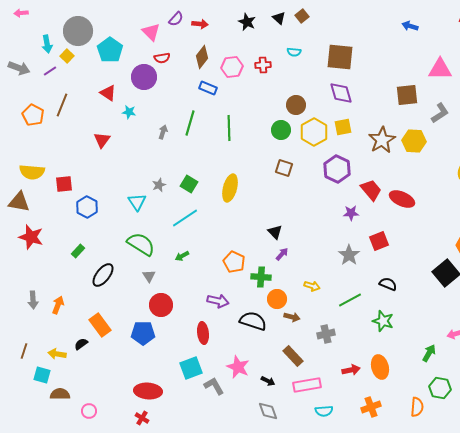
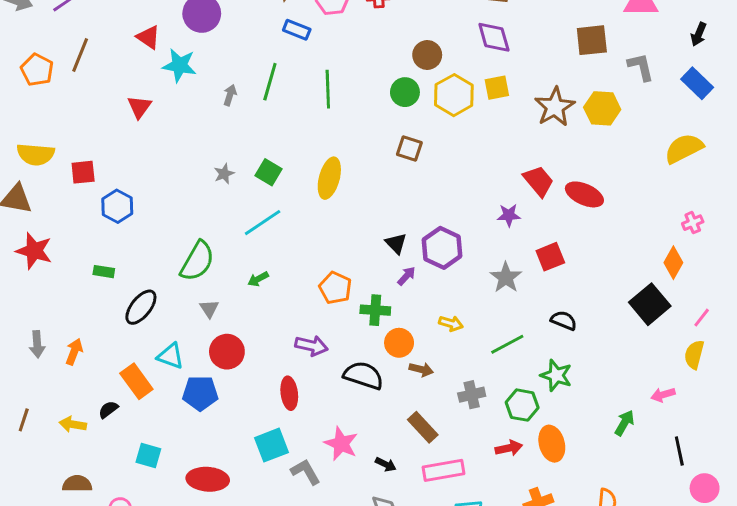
cyan star: (129, 112) -> (179, 65), size x1.6
gray L-shape: (440, 113) -> (641, 67), turned -70
purple hexagon: (337, 169) -> (442, 248), moved
cyan triangle: (137, 202) -> (171, 356), moved, turned -36
green semicircle: (141, 244) -> (197, 261), turned 88
green rectangle: (78, 251) -> (104, 272), turned 56
cyan square: (42, 375) -> (148, 455), moved
green hexagon: (440, 388) -> (522, 405), moved

